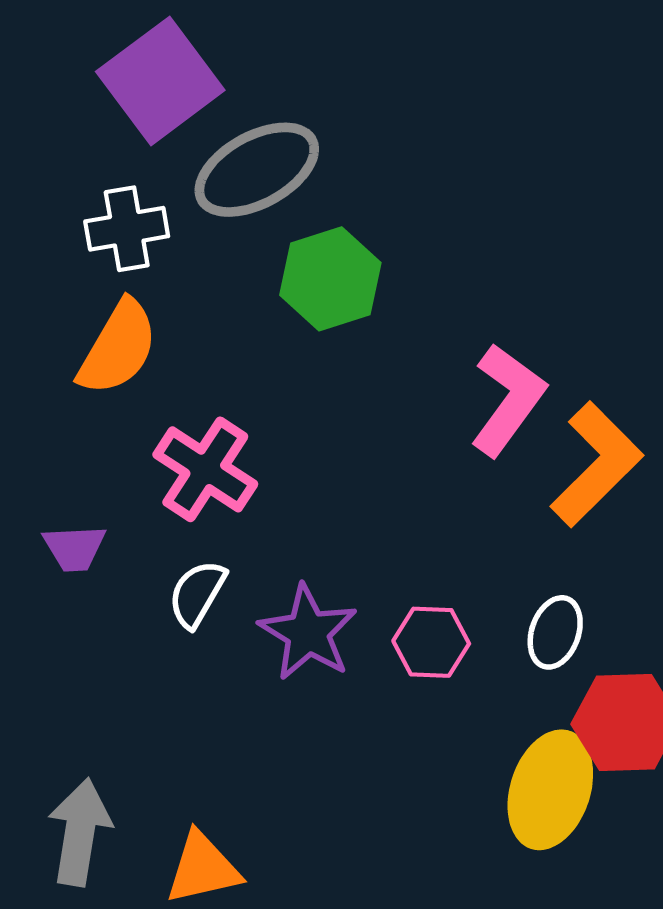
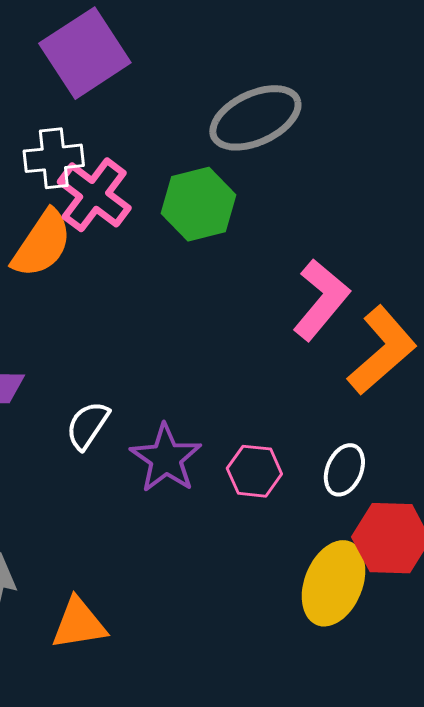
gray ellipse: (257, 170) -> (255, 118), moved
pink cross: (205, 469) -> (94, 195), moved

